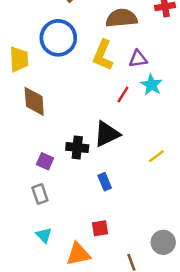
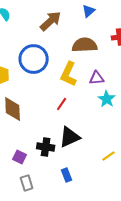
red line: (123, 95) -> (62, 104), moved
gray rectangle: (40, 194) -> (27, 183), moved

